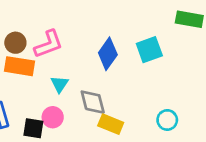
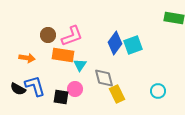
cyan square: (149, 50) -> (133, 45), moved
orange rectangle: (20, 66) -> (63, 55), moved
yellow rectangle: (111, 124) -> (117, 94), turned 42

